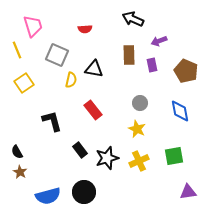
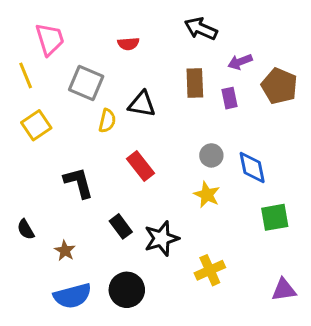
brown pentagon: (186, 71) -> (279, 86), moved
blue diamond: (180, 111) -> (252, 168), moved
green square: (174, 156) -> (275, 217), moved
yellow cross: (139, 161) -> (210, 270), moved
brown star: (20, 172) -> (65, 251), moved

